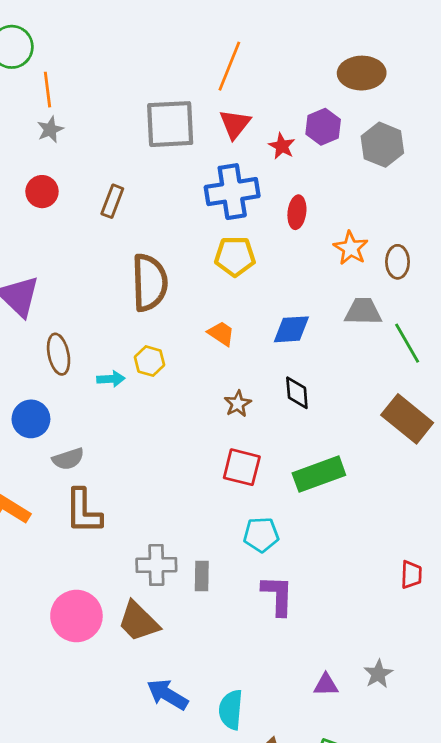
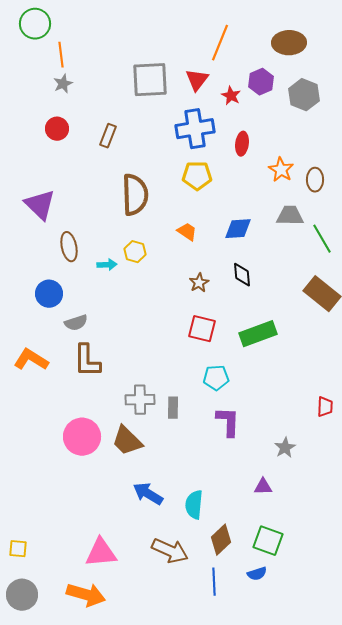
orange line: (229, 66) -> (220, 43), moved
gray star: (378, 674) -> (285, 448), moved

